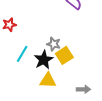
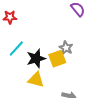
gray star: (54, 44) -> (66, 48), moved

